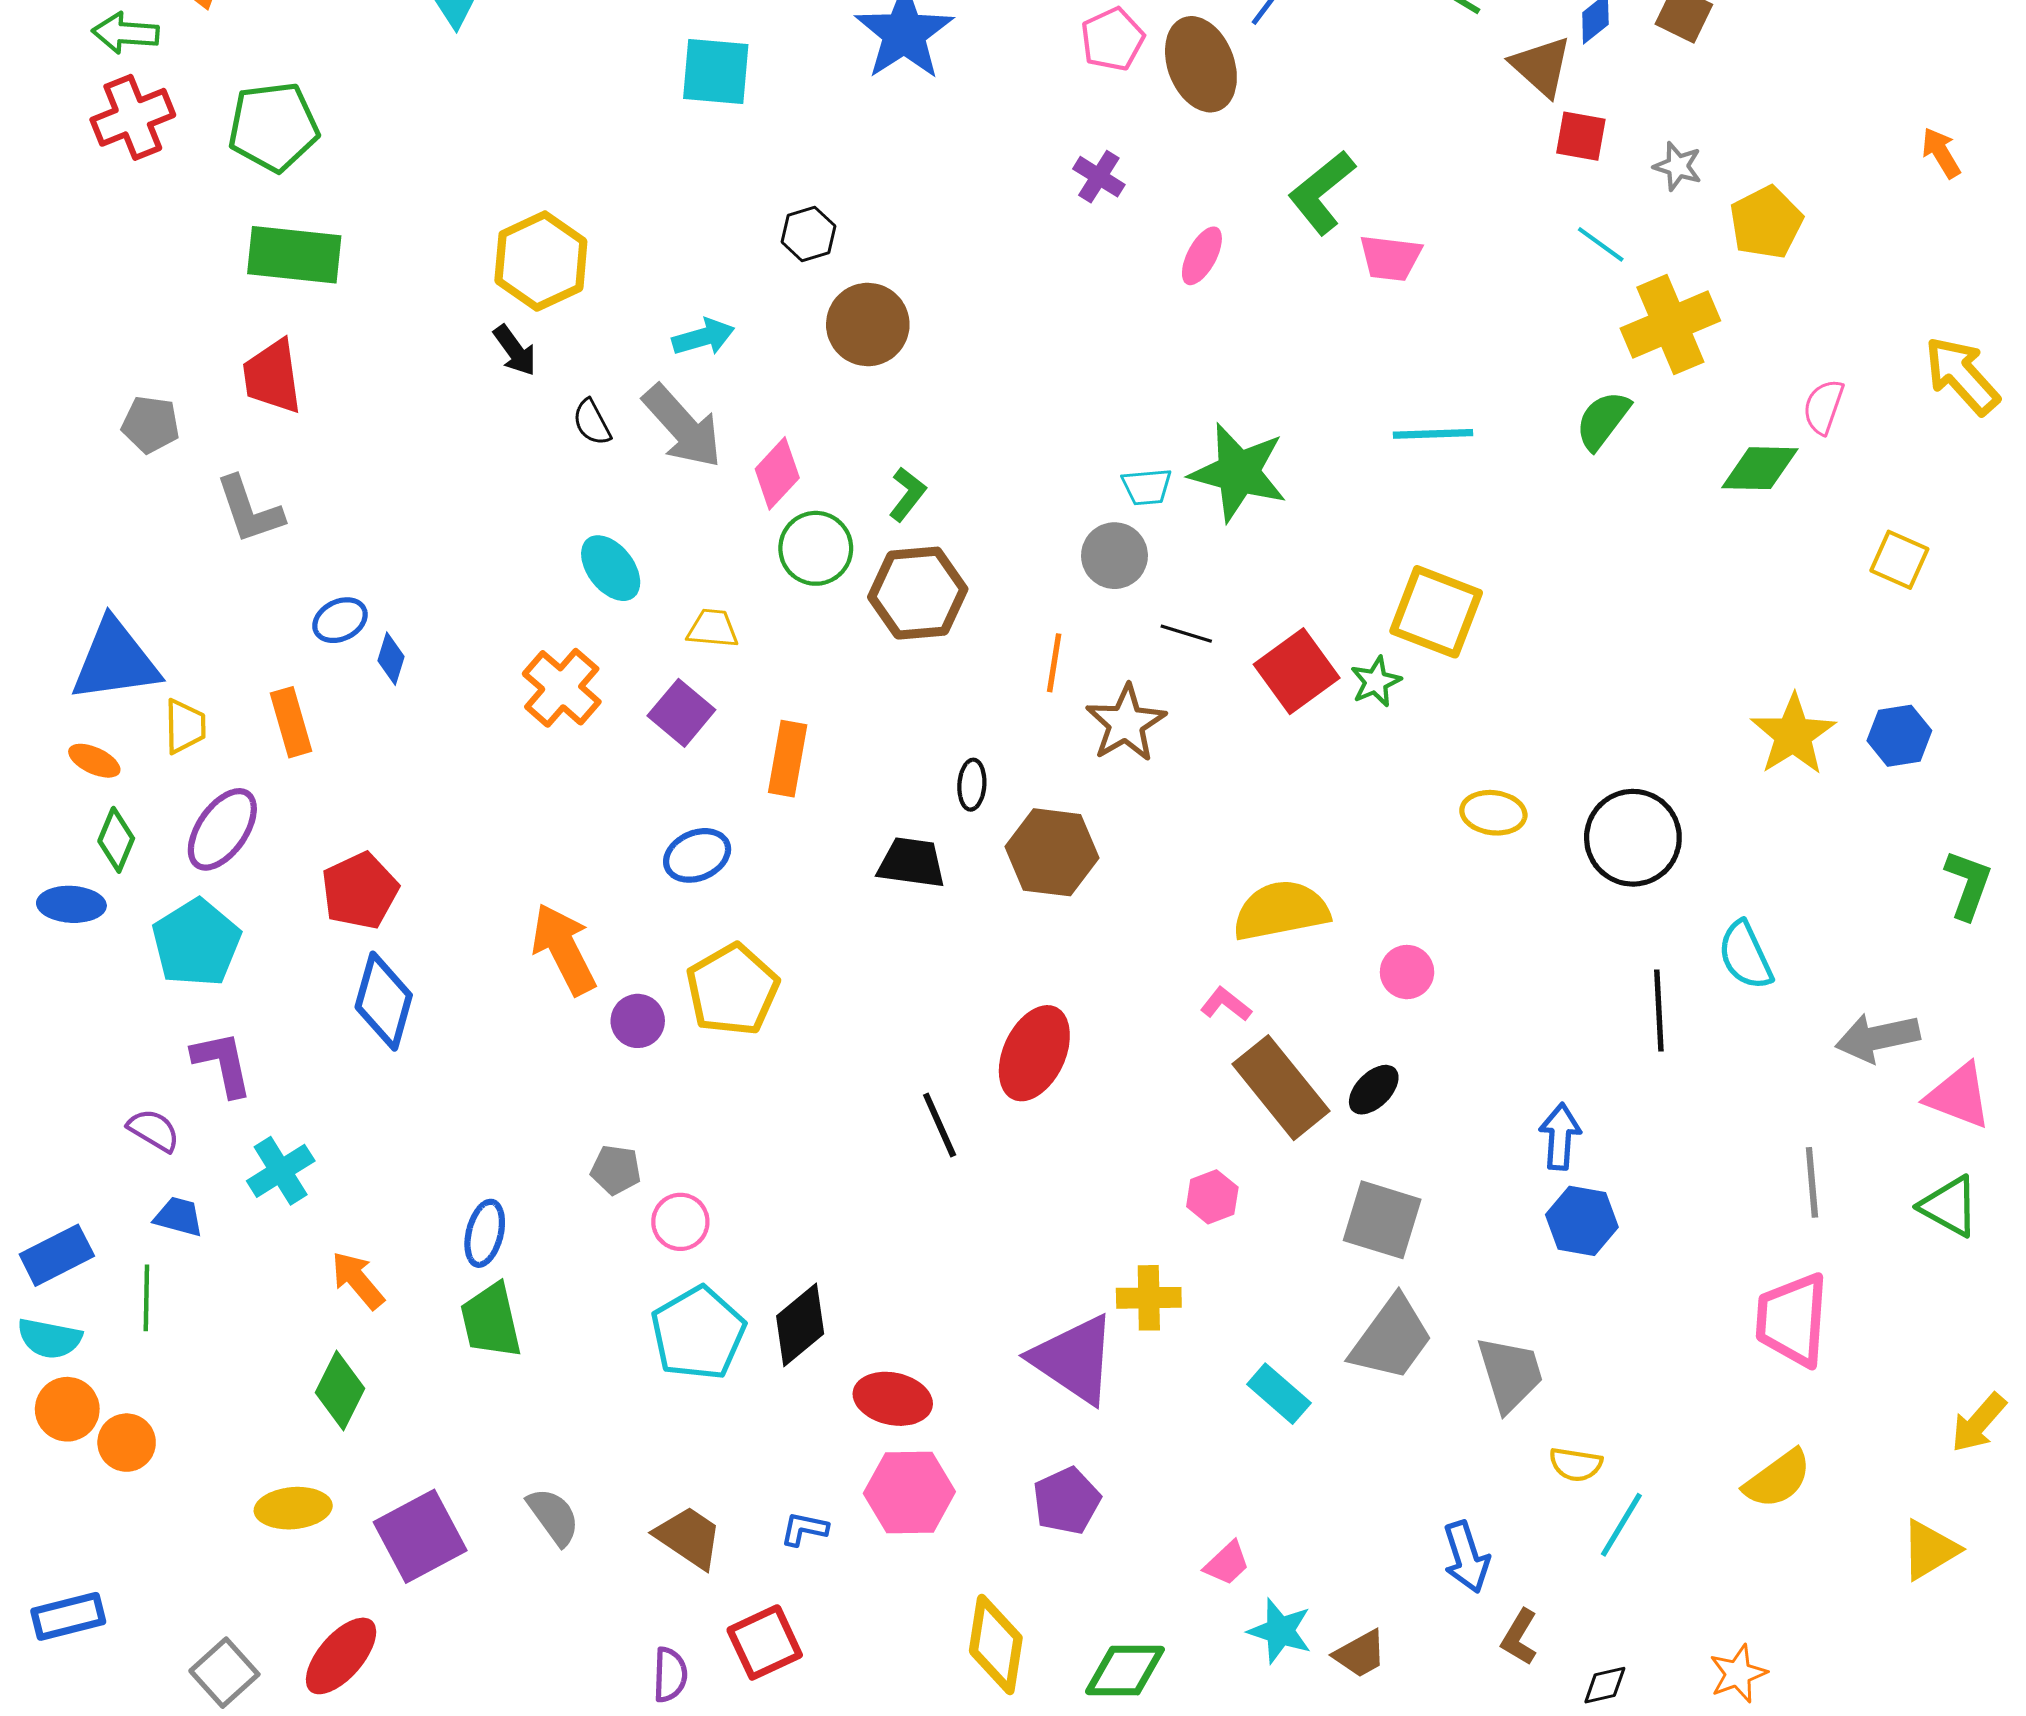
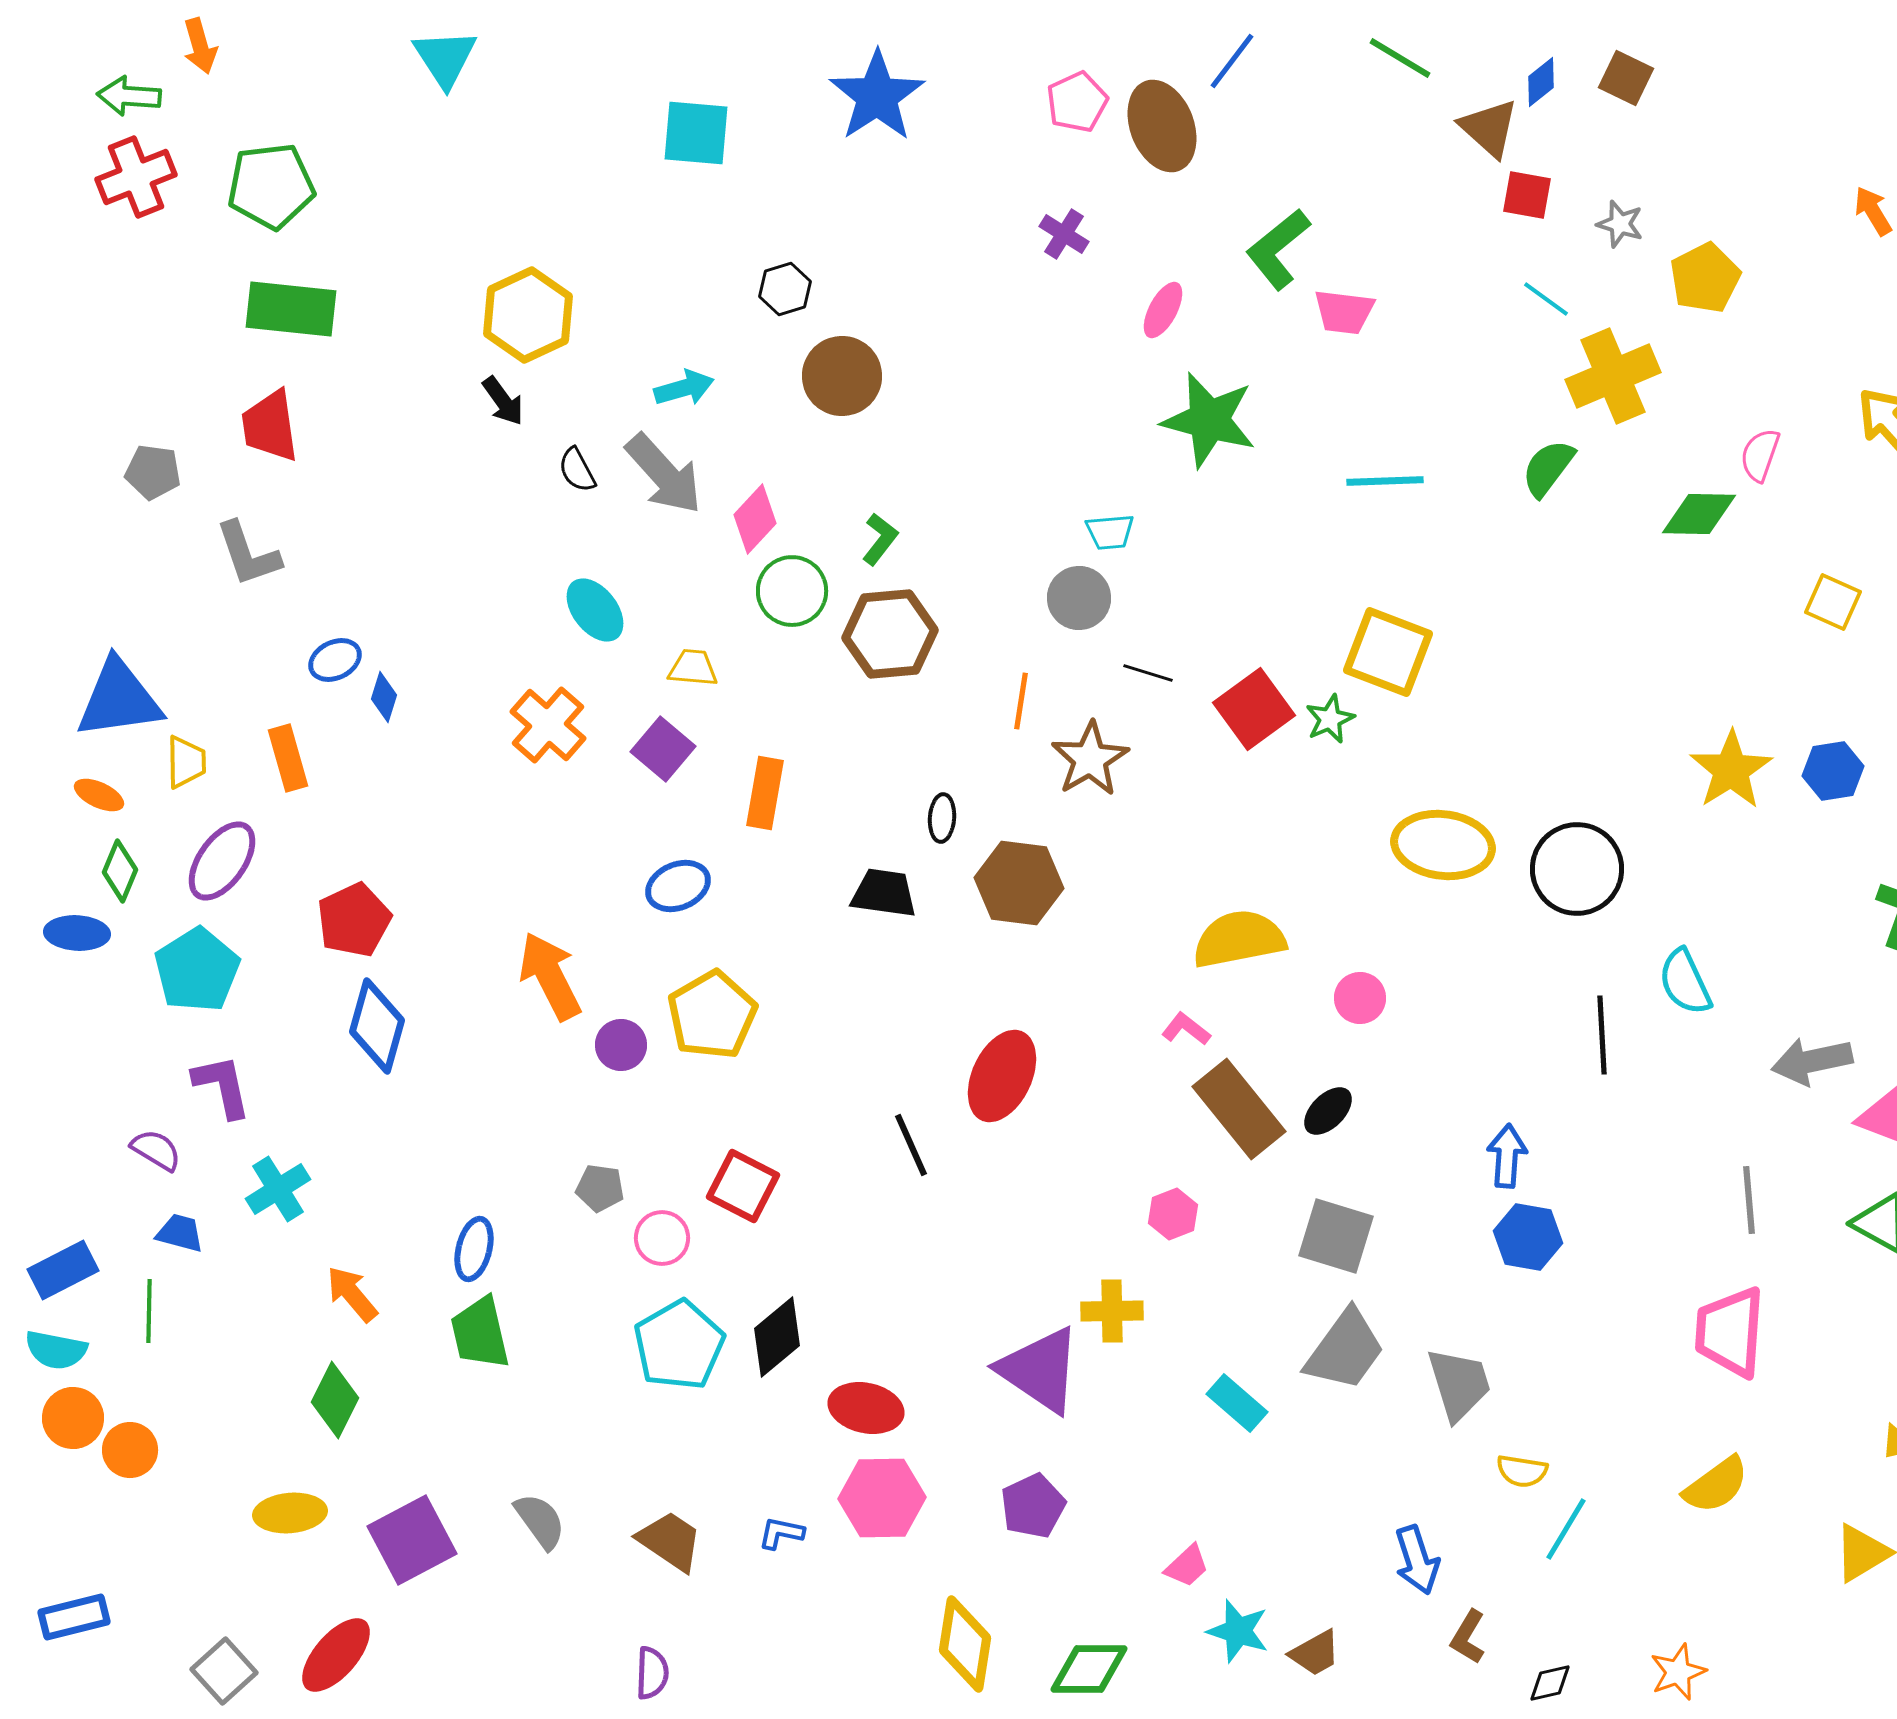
green star: (1238, 472) -> (1209, 420), moved
yellow ellipse: (1493, 813) -> (1443, 845), size x1.6
red square: (765, 1642) -> (743, 1186), moved, turned -38

